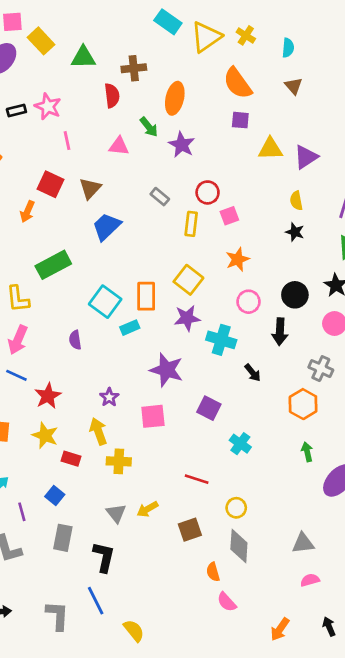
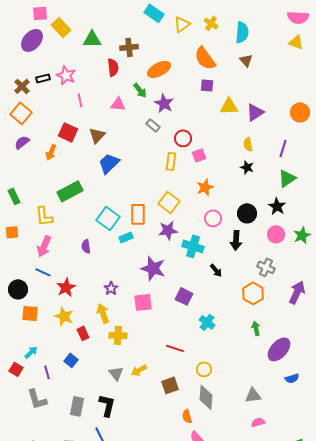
yellow triangle: (206, 37) -> (182, 24), size x0.7
cyan semicircle: (288, 48) -> (242, 32), size x1.5
orange ellipse: (175, 98) -> (159, 69), turned 50
gray rectangle: (160, 197) -> (153, 125), moved
red rectangle: (71, 459) -> (83, 333), turned 48
gray rectangle: (63, 538) -> (77, 406), moved

